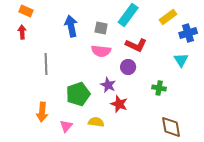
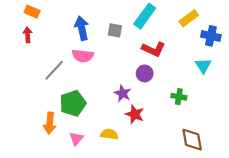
blue cross: (188, 33) -> (211, 36), turned 30
pink semicircle: (101, 51) -> (83, 56), moved
gray line: (46, 64) -> (54, 70), turned 45
green pentagon: (78, 94) -> (73, 103), moved

